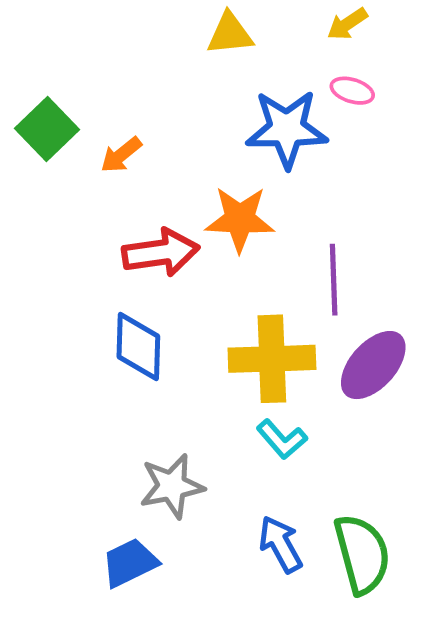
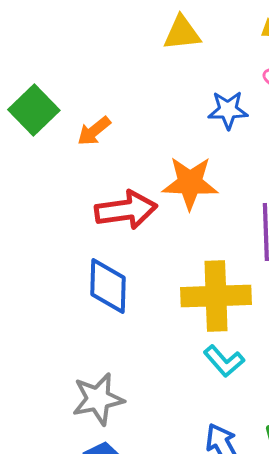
blue star: (287, 129) -> (228, 110), size x0.6
gray star: (172, 486) -> (98, 399), moved

